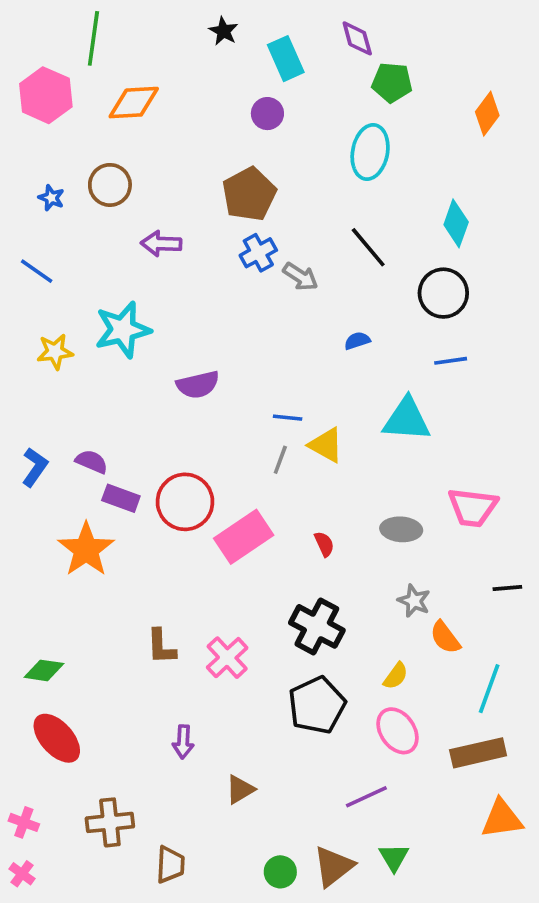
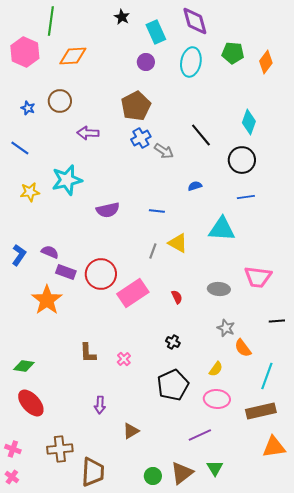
purple diamond: (357, 38) -> (195, 21), size x1.4
green pentagon: (392, 82) -> (233, 53), moved
cyan ellipse: (370, 152) -> (191, 62), moved
blue line: (288, 418) -> (157, 211), moved
black cross: (317, 626) -> (173, 342), size x0.5
pink cross: (227, 658) -> (124, 359), size x0.6
pink ellipse: (398, 731) -> (217, 399), turned -50
brown trapezoid: (170, 865) -> (93, 472), size x1.4

